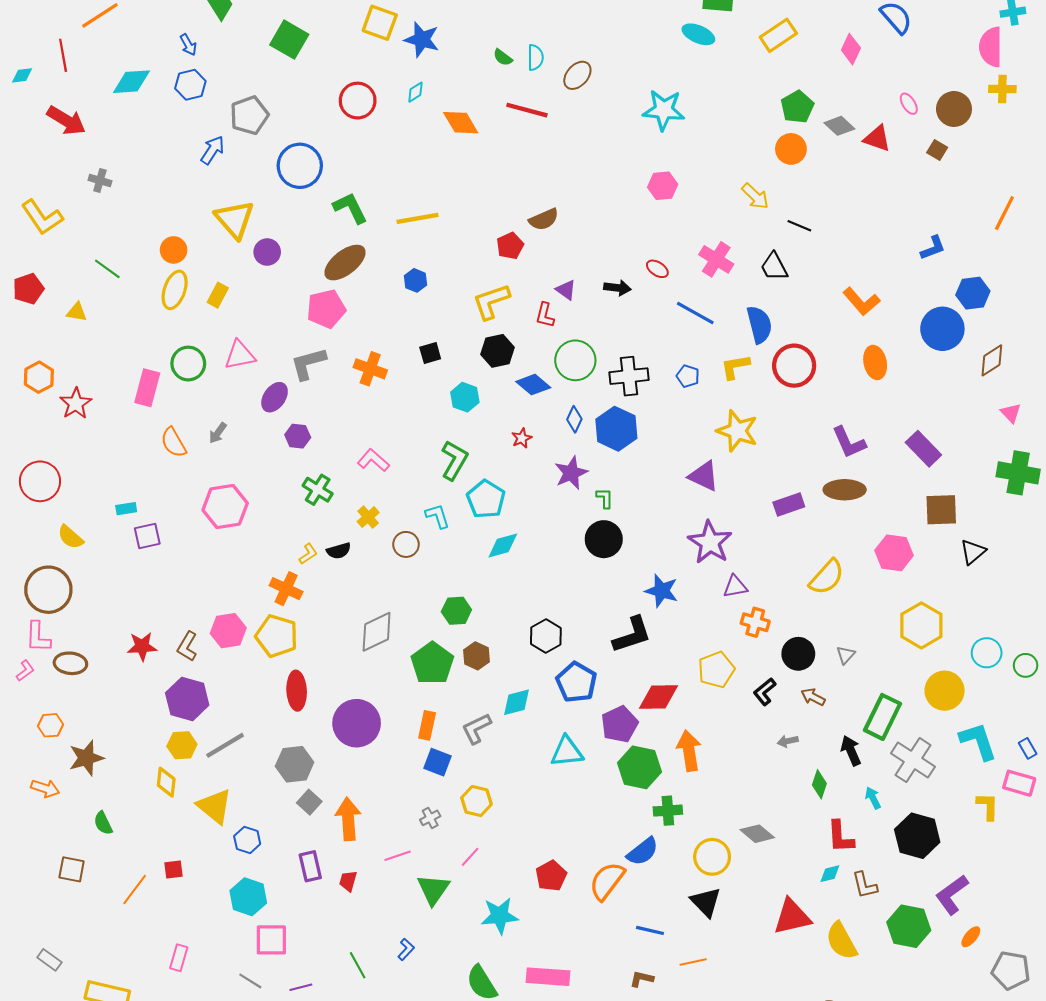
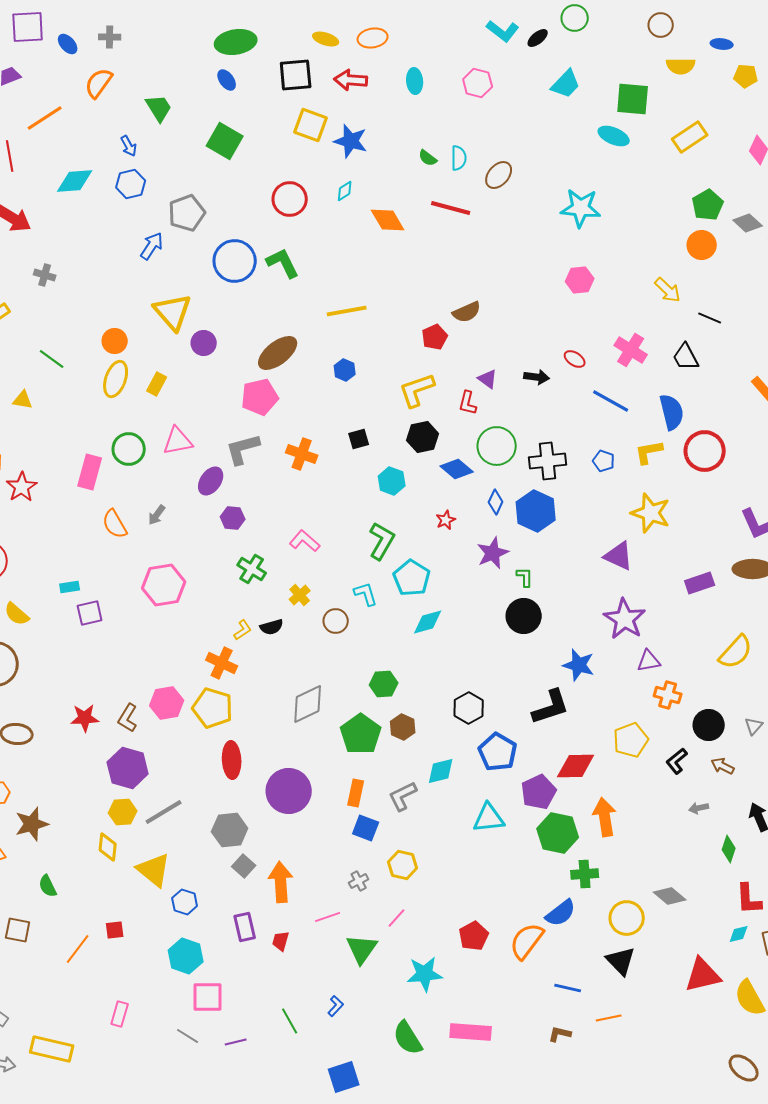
green L-shape: (350, 208) -> (283, 263), moved

